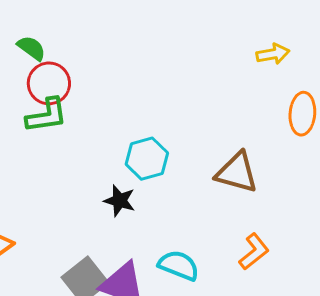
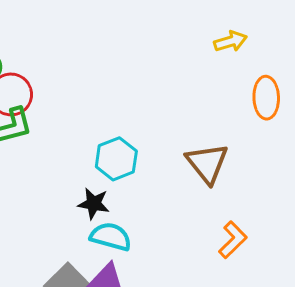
brown triangle: (237, 173) -> (207, 163), turned 42
cyan semicircle: (179, 265) -> (111, 237), moved

